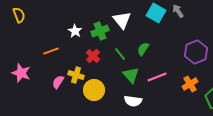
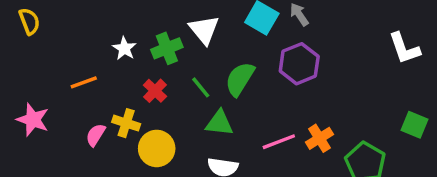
green semicircle: (143, 49) -> (240, 79), size x1.5
purple hexagon: (196, 52) -> (299, 64), moved
green triangle: (131, 75) -> (219, 123), turned -42
pink line: (157, 77) -> (279, 142), moved

